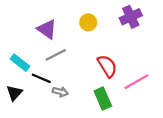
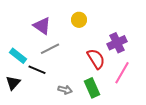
purple cross: (131, 17) -> (117, 43), moved
pink line: (136, 82) -> (122, 73), turned -30
gray arrow: (60, 92) -> (65, 90), moved

